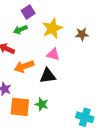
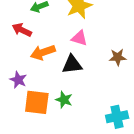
brown star: (82, 34) -> (118, 57), moved
cyan cross: (85, 117) -> (117, 117), turned -30

